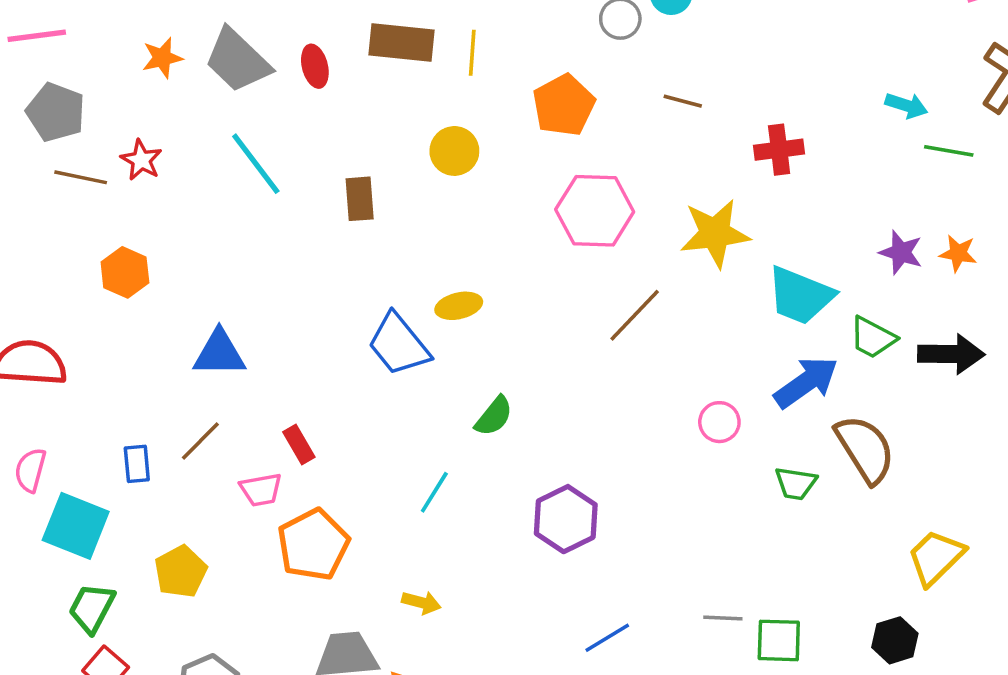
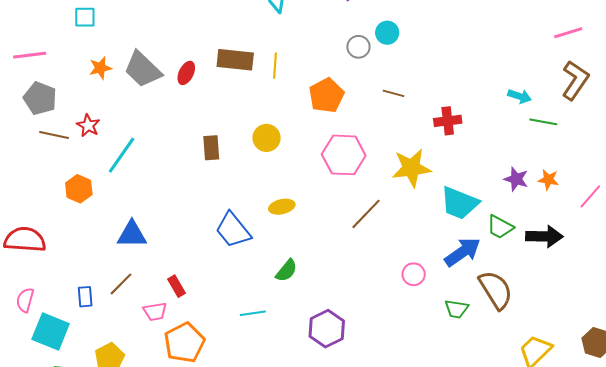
red ellipse: (315, 66) -> (186, 73), turned 40
yellow circle: (454, 151) -> (267, 138), moved
cyan line: (256, 164) -> (122, 155), moved, turned 72
yellow ellipse: (459, 306) -> (282, 207), moved
cyan line: (434, 492) -> (253, 313), turned 50

